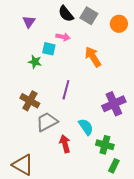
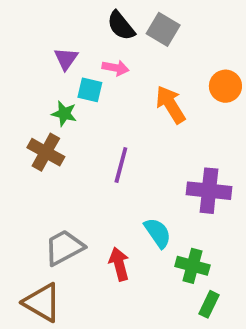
purple triangle: (29, 22) -> (66, 59), moved
orange circle: (119, 24) -> (225, 86), moved
brown cross: (30, 101) -> (46, 152), moved
purple cross: (114, 104) -> (209, 191), turned 30
gray trapezoid: (47, 122) -> (64, 247), moved

